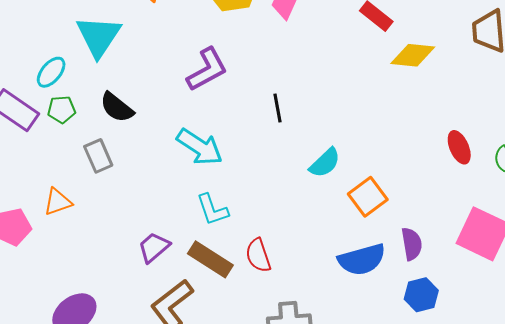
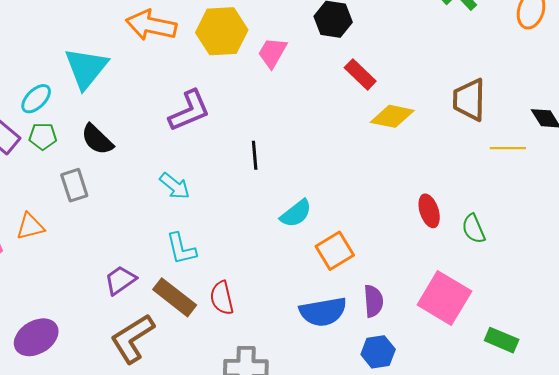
cyan arrow: (200, 147) -> (175, 186), size x0.7

